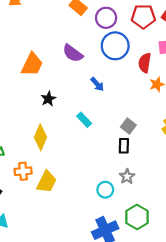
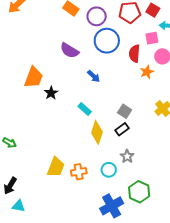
orange trapezoid: (32, 64) -> (34, 77), moved
yellow diamond: (41, 137) -> (97, 132), moved
black rectangle: (124, 146) -> (122, 129), turned 56
orange cross: (23, 171) -> (79, 172), moved

